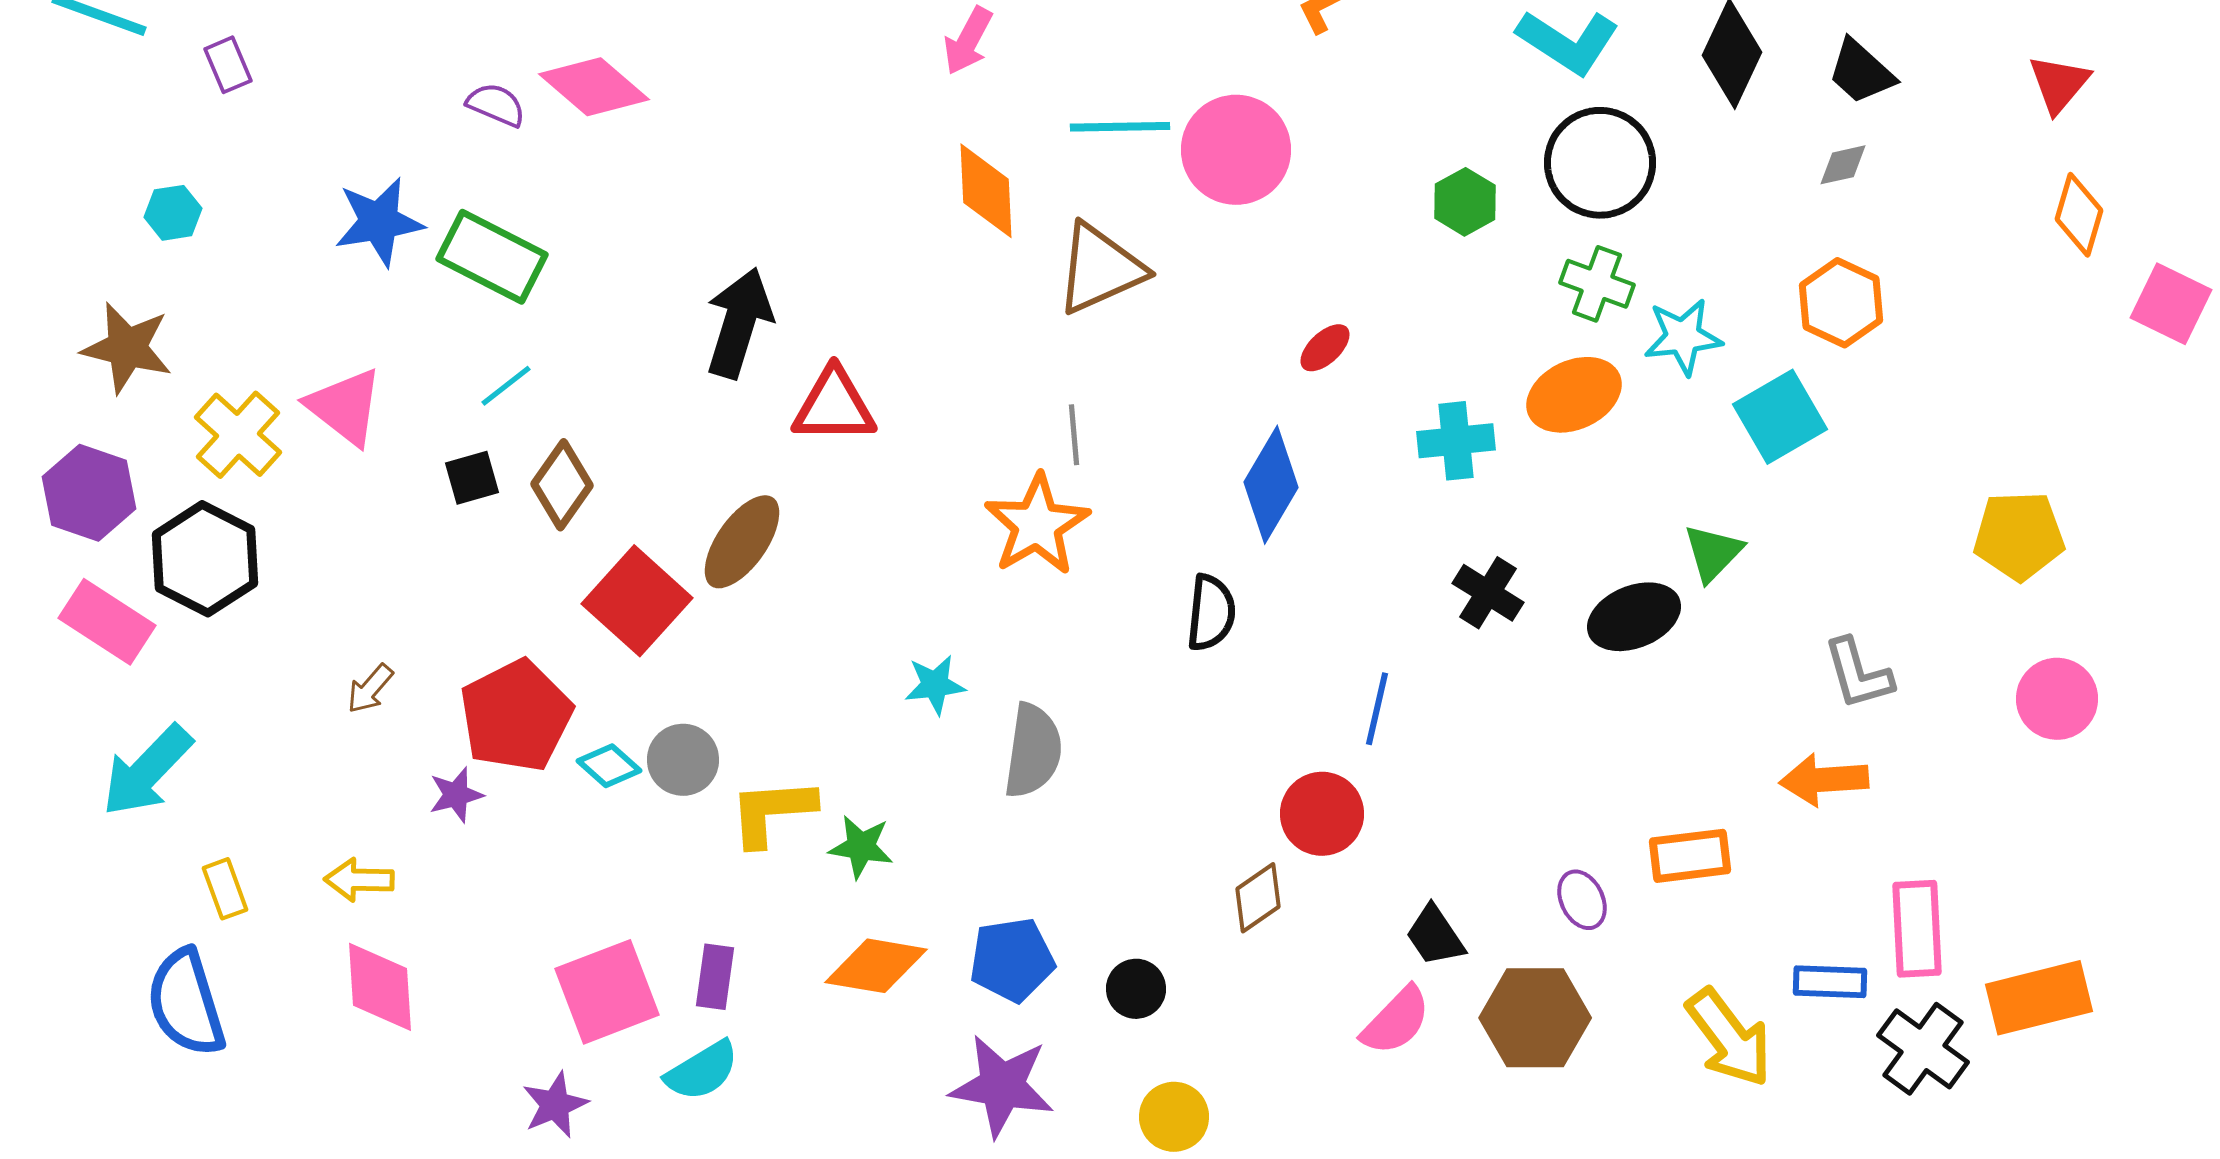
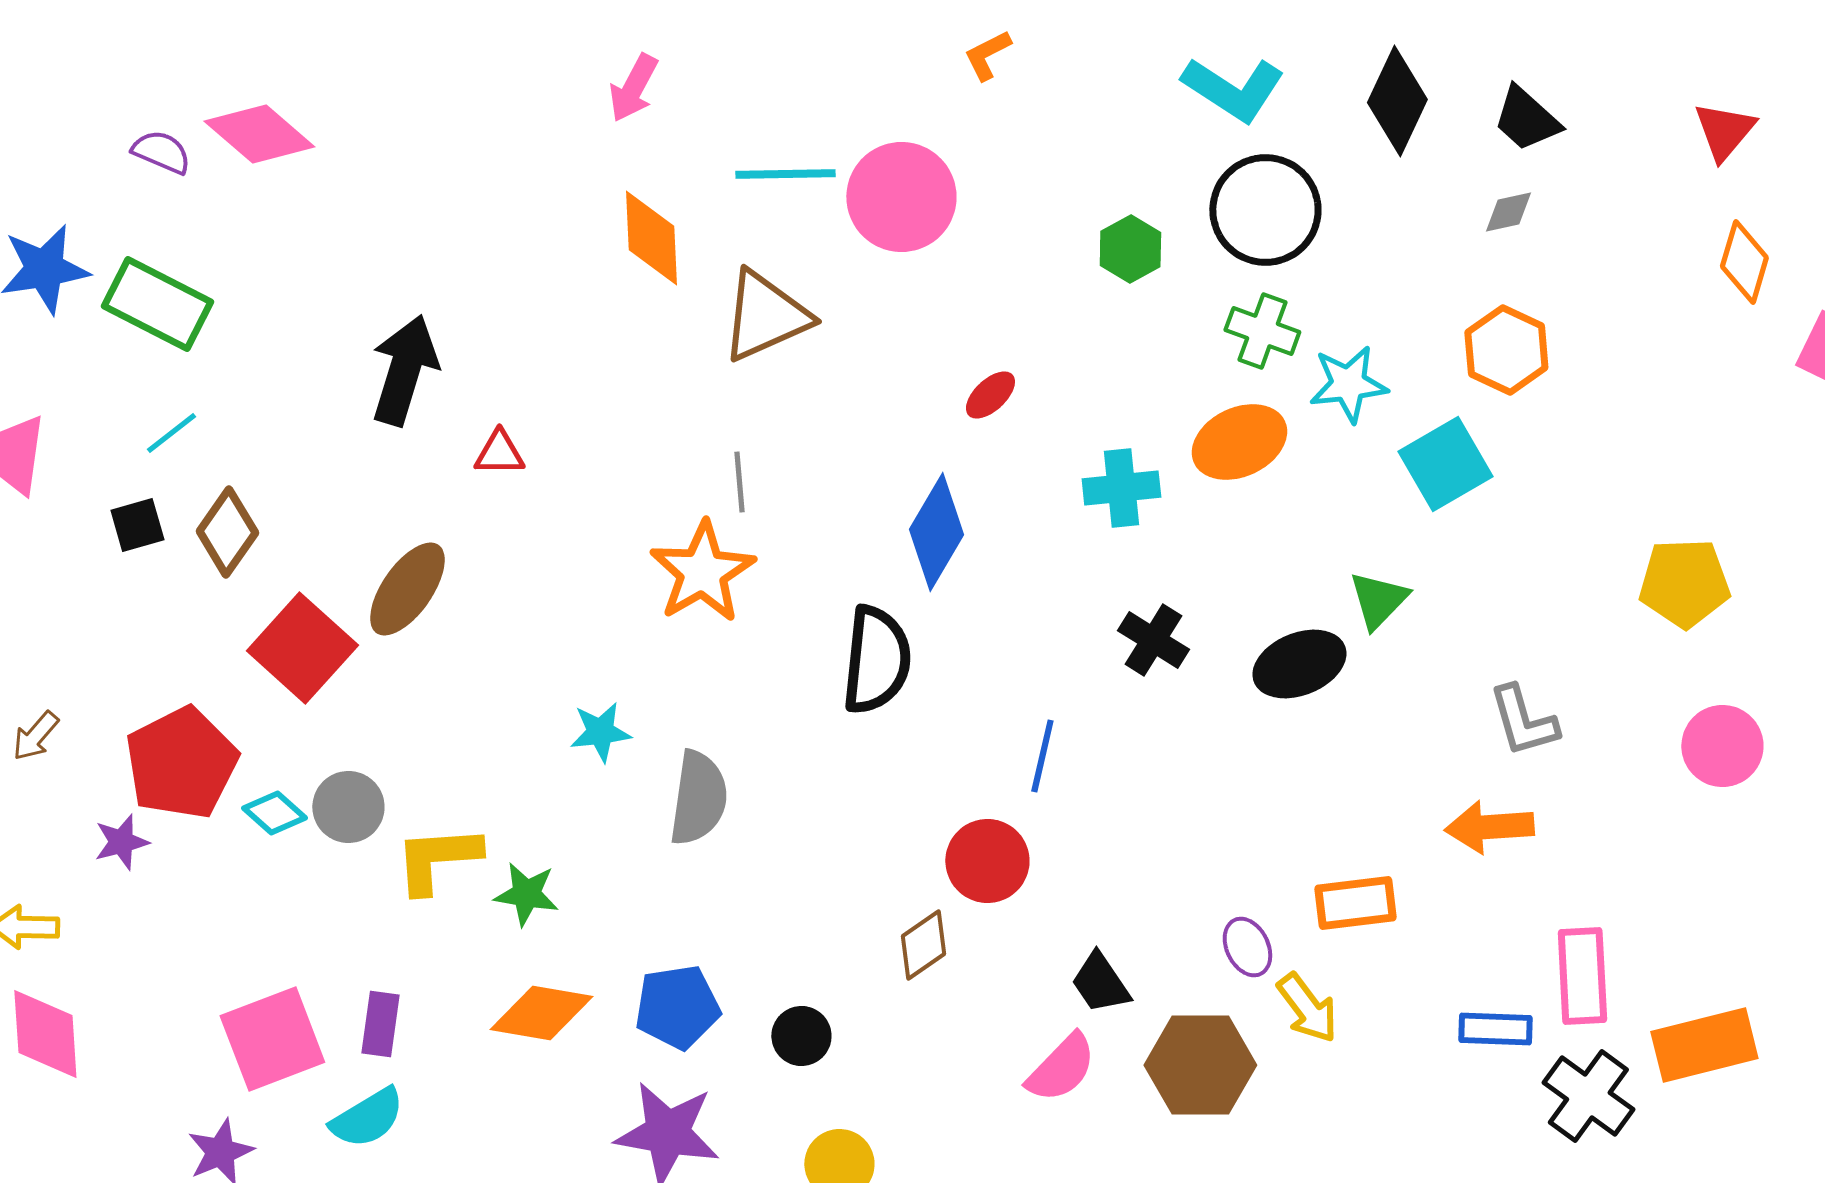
red triangle: (834, 406) -> (499, 453), size x0.6
black semicircle: (1211, 613) -> (876, 660), size x1.4
yellow arrow: (1729, 1038) -> (1307, 1008), moved, size x0.7

